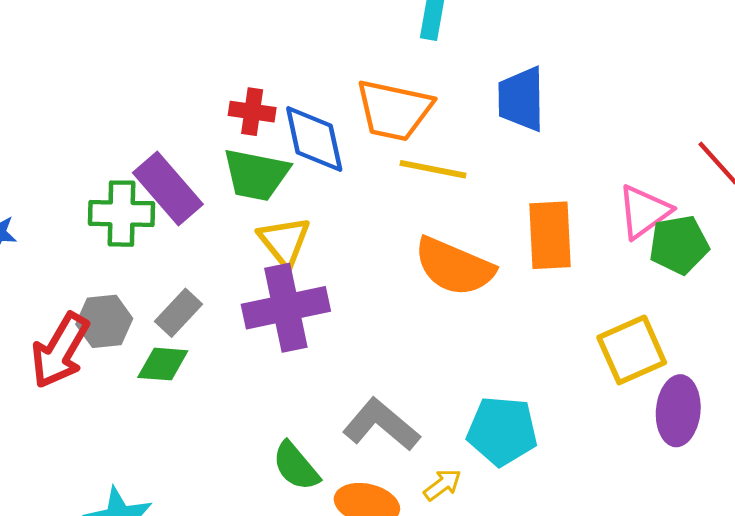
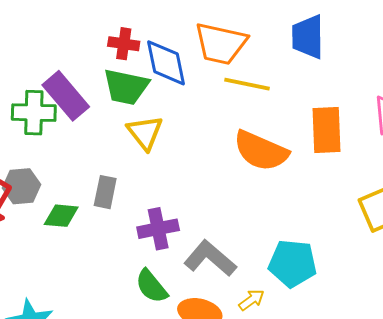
purple cross: (286, 308) -> (158, 229), moved, size x0.7
gray rectangle: (179, 313) -> (105, 192), moved, turned -32

